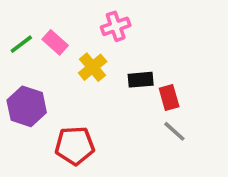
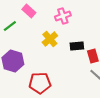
pink rectangle: (55, 42) -> (29, 11), moved

